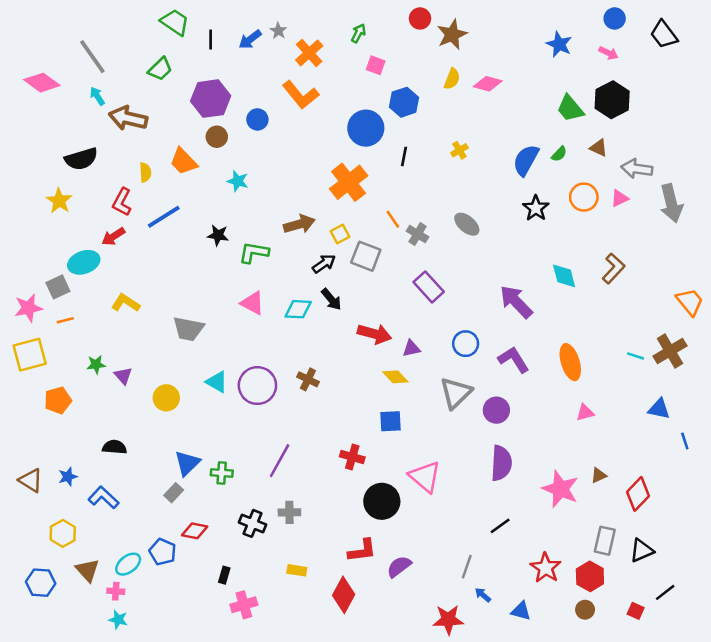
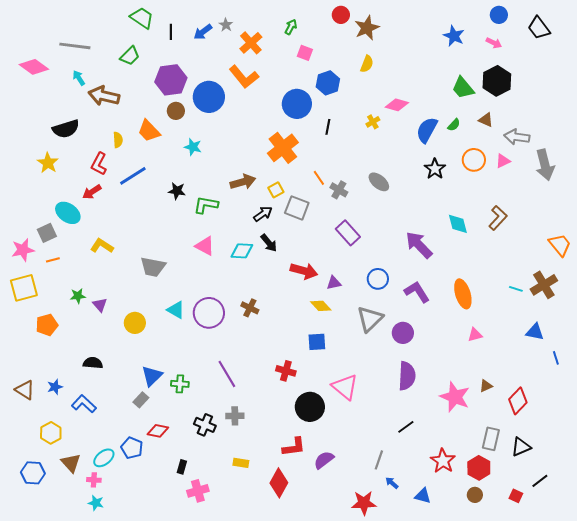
gray line: (92, 57) -> (75, 46), turned -48
pink diamond: (488, 84) -> (397, 105), moved
blue circle: (257, 119) -> (209, 97), size x1.8
cyan ellipse: (84, 262) -> (68, 213), turned 55
purple line: (280, 461) -> (227, 374), turned -60

